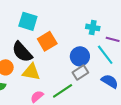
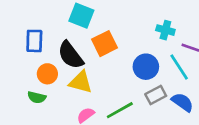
gray rectangle: (80, 73) -> (156, 95), moved

